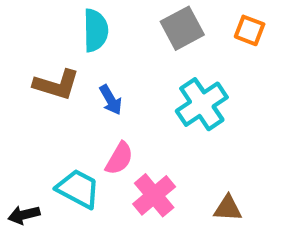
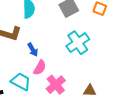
blue arrow: (111, 100) -> (33, 50), moved

